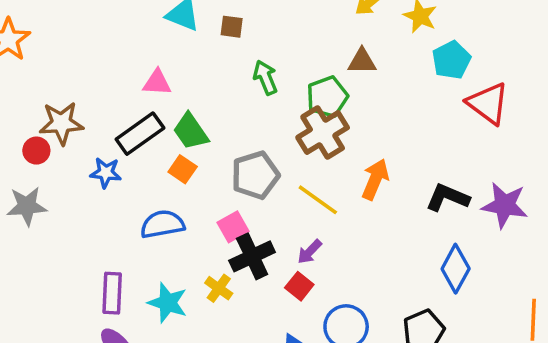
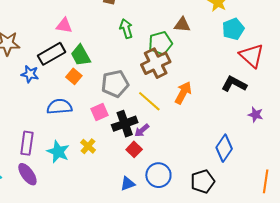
black L-shape: (448, 198) -> (234, 84), moved
purple star: (505, 205) -> (256, 115), size x0.6
black cross: (252, 256) -> (125, 124), moved

